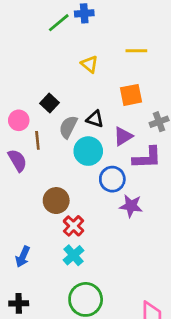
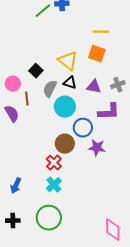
yellow triangle: (90, 64) -> (68, 61), moved, size x1.5
orange square: (131, 95) -> (97, 54), moved, turned 30
purple triangle: (123, 136) -> (94, 87), moved, turned 42
brown circle: (56, 201) -> (65, 144), moved
green circle: (86, 299) -> (49, 218), moved

